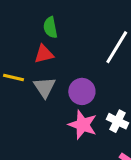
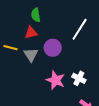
purple circle: (82, 91) -> (53, 48), moved

